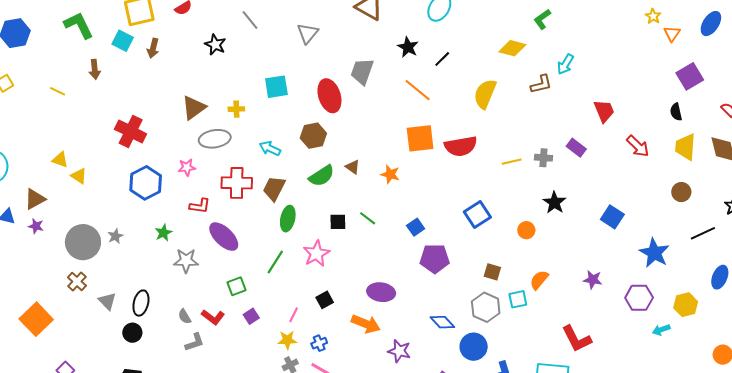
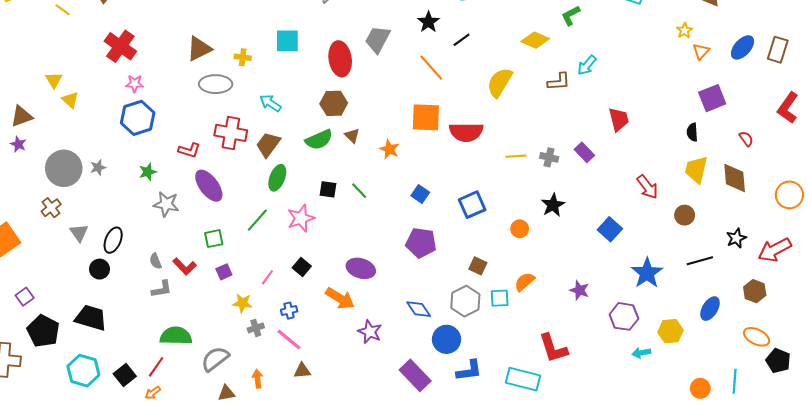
red cross: (131, 132) -> (120, 46), moved
brown hexagon: (313, 136) -> (334, 103), moved
red arrow: (638, 146) -> (647, 187), moved
yellow triangle: (60, 160) -> (54, 80), turned 30
pink star: (187, 167) -> (135, 84), moved
blue square: (416, 227) -> (420, 194), moved, turned -30
black square: (325, 300) -> (302, 267), turned -30
yellow star: (287, 340) -> (242, 303), moved

